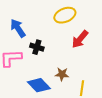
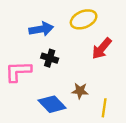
blue arrow: (18, 28) -> (41, 29), moved, turned 114

